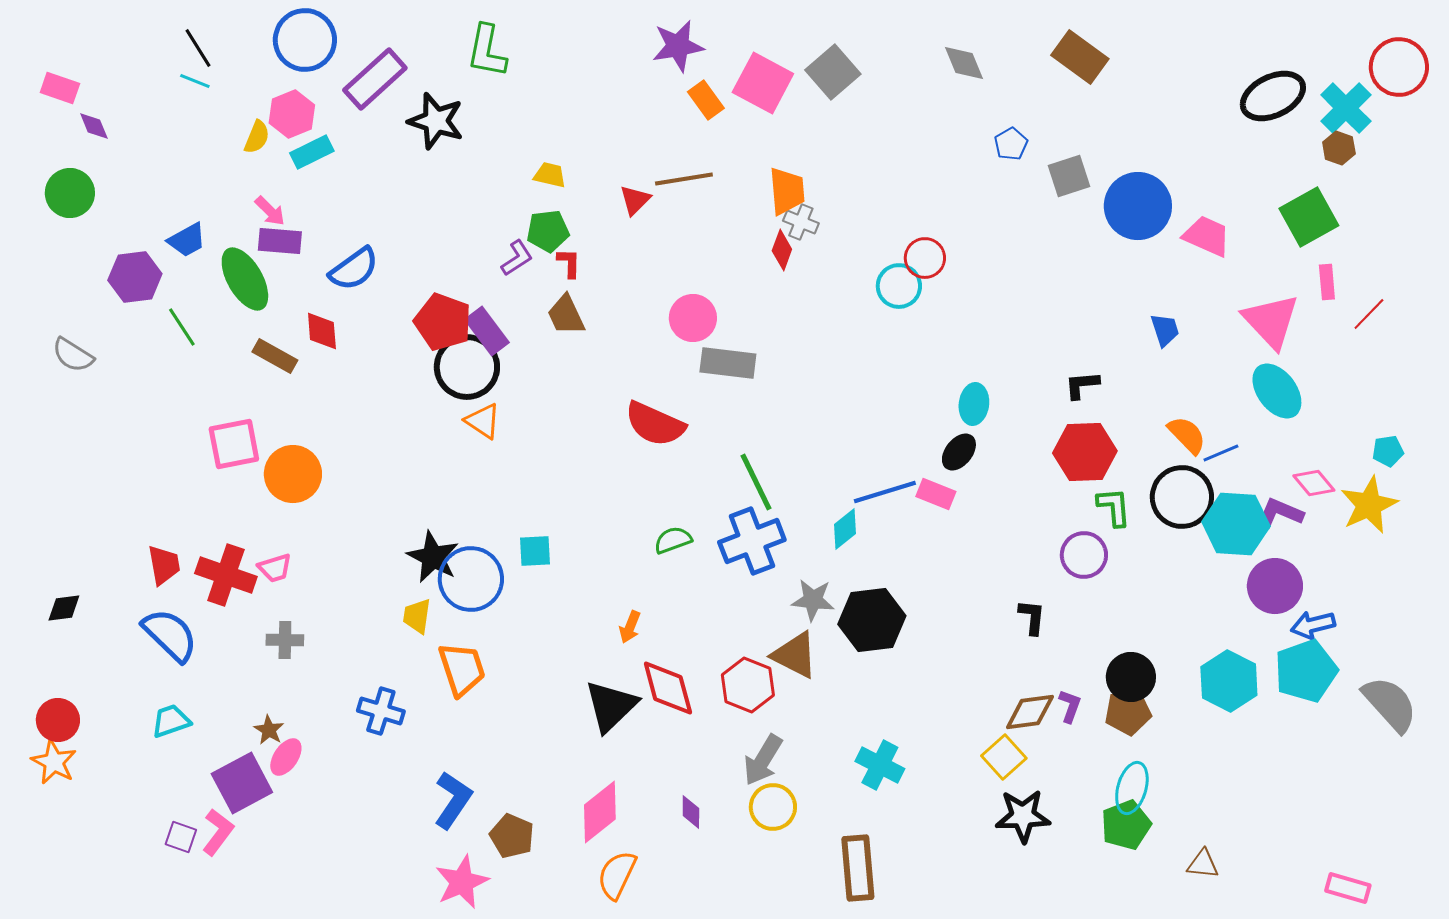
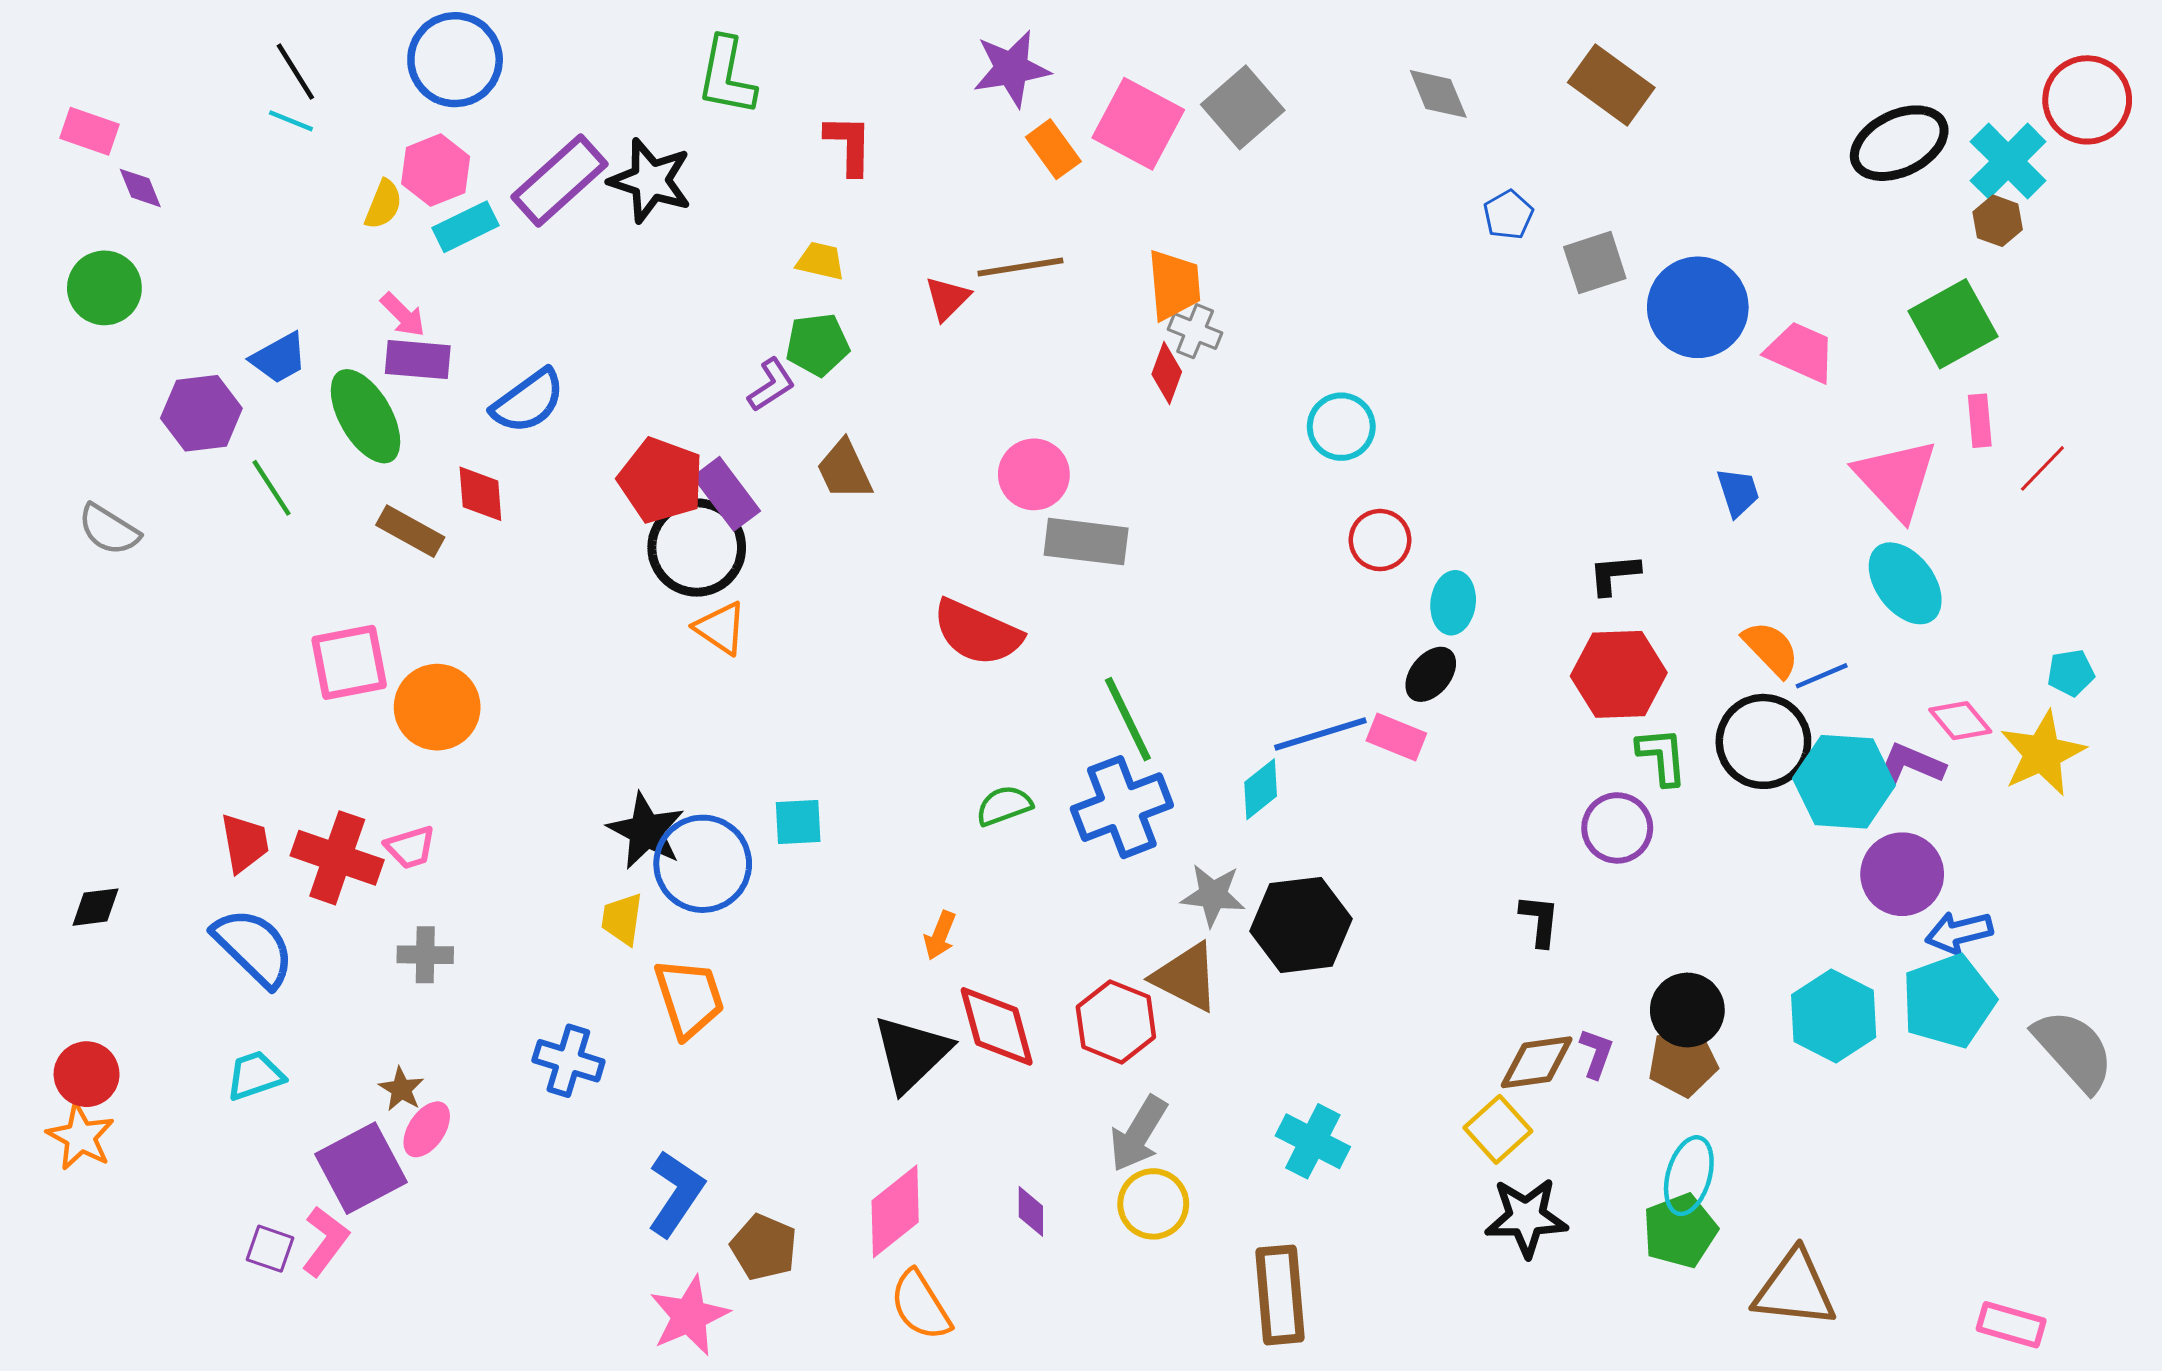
purple rectangle: (375, 79) -> (559, 180), moved
red circle: (925, 258) -> (1380, 540), moved
red L-shape: (569, 263) -> (849, 145), moved, size x1.4
brown triangle: (1203, 864) -> (1795, 1289), size x1.8
orange semicircle: (617, 875) -> (921, 1305), turned -57

